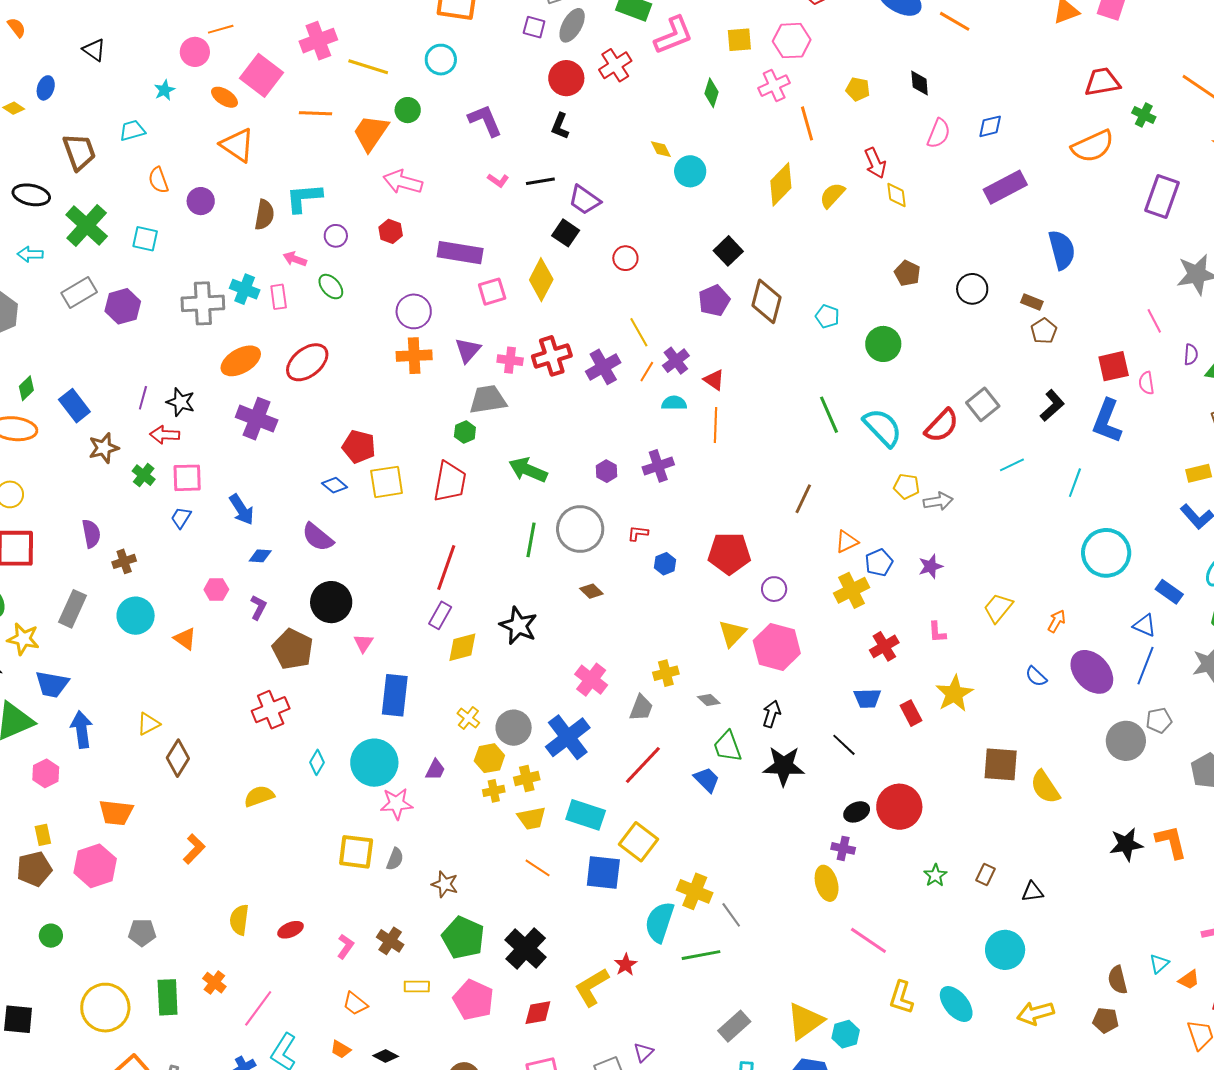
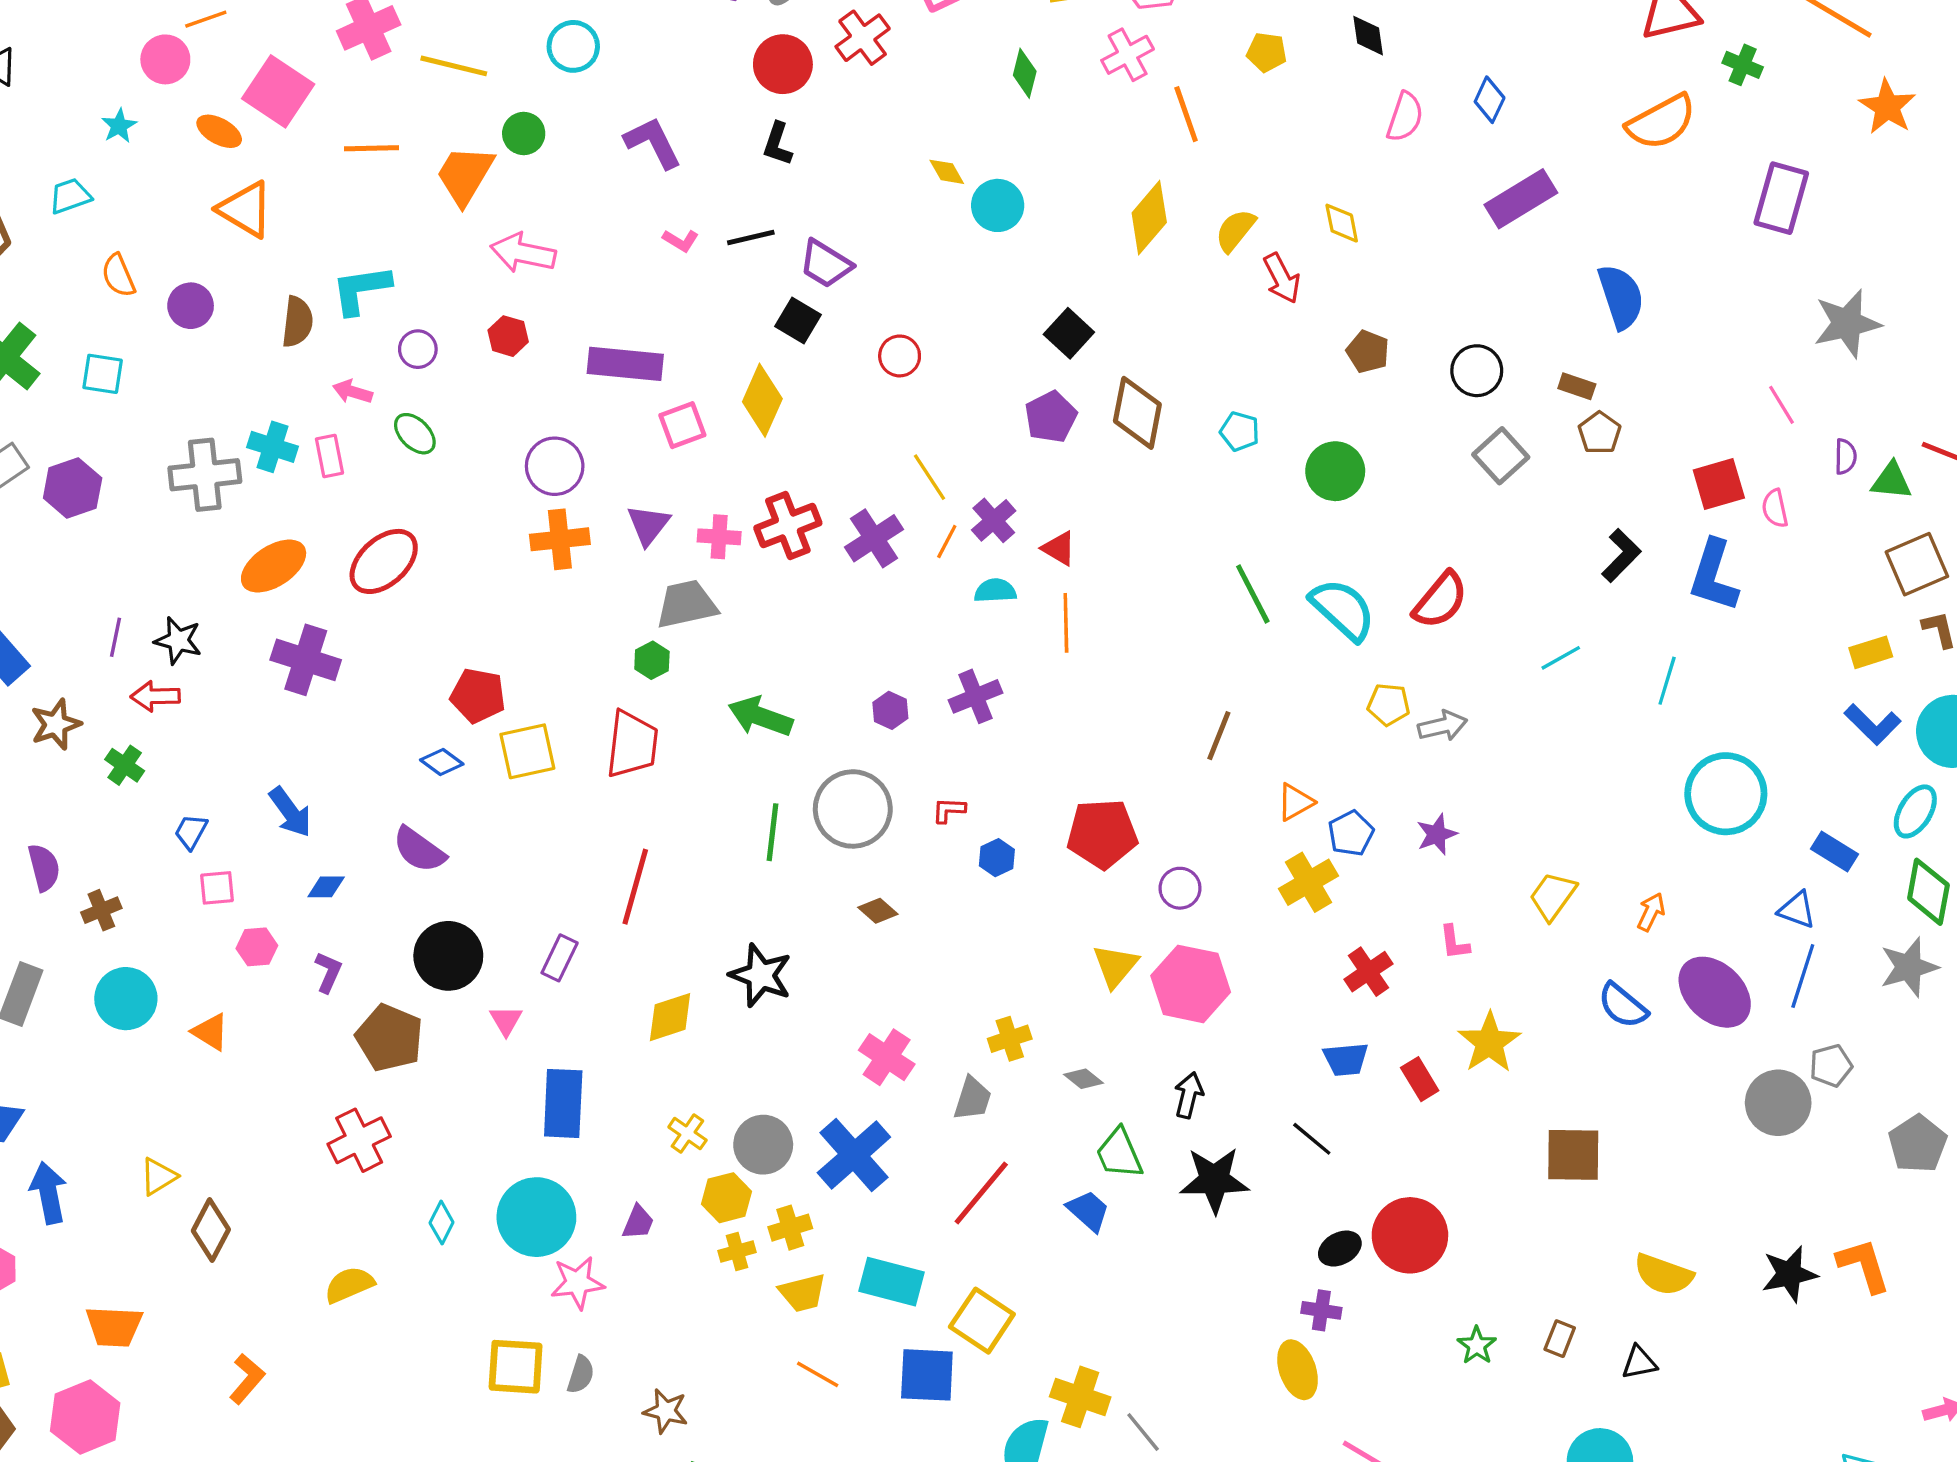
blue diamond: (990, 126) -> (1490, 100), turned -48
red arrow: (875, 163) -> (1282, 278), moved
gray square: (983, 404) -> (1501, 456), moved
pink square: (187, 478) -> (217, 888), moved, size x0.7
purple rectangle: (440, 615) -> (560, 958), moved
blue semicircle: (1036, 676) -> (1623, 1006), size x1.4
yellow semicircle: (1045, 787) -> (1663, 1275), moved, turned -33

